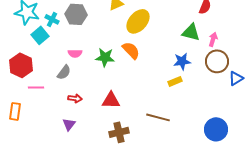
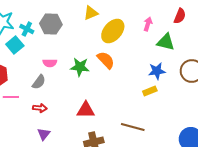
pink arrow: (213, 39) -> (148, 24), moved
red arrow: (75, 98) -> (40, 108), moved

